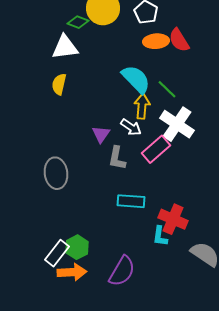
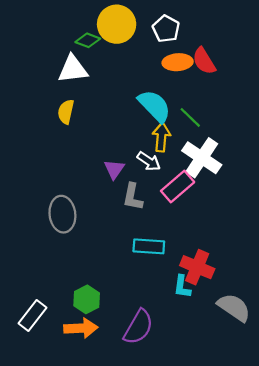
white rectangle: (57, 253) -> (32, 315), moved

